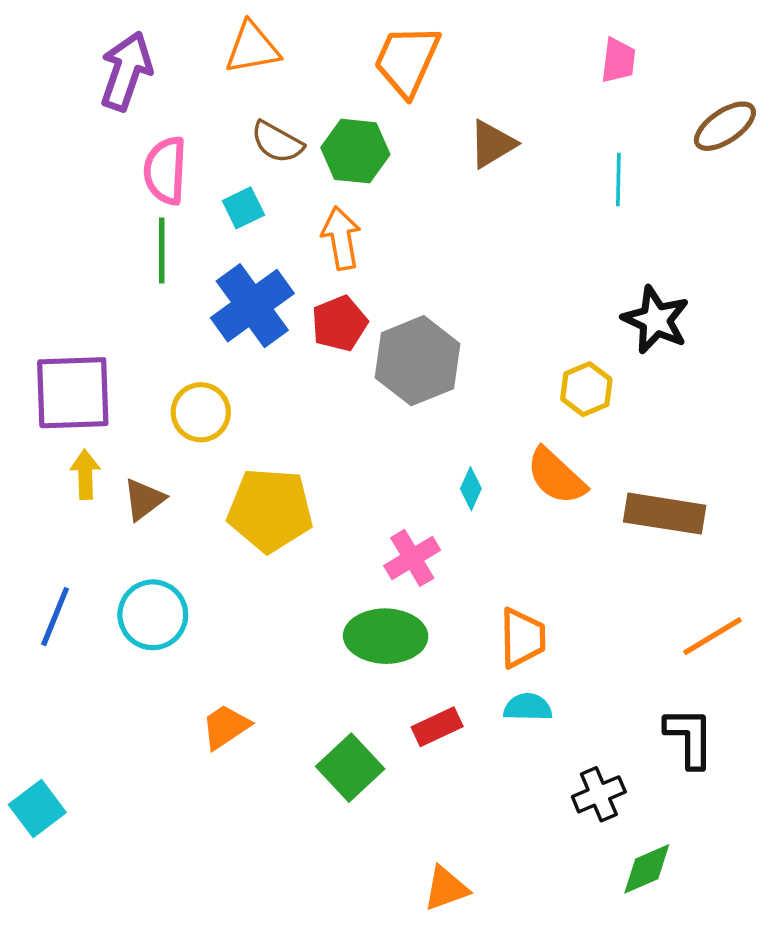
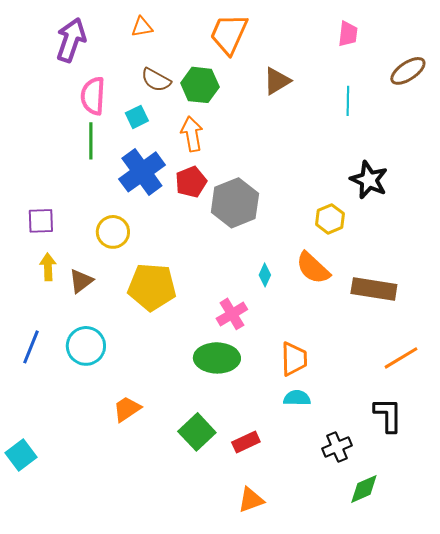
orange triangle: (252, 48) -> (142, 27), size x0.7
purple square: (73, 393) -> (41, 221), size x0.6
red rectangle: (437, 727) -> (246, 442), moved

